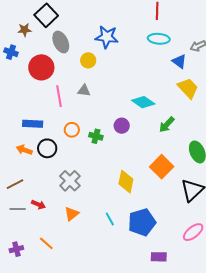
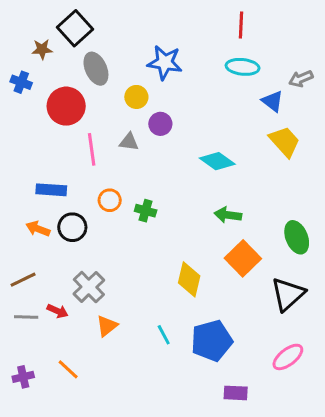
green arrow: (167, 125) -> (228, 215), moved, turned 54
purple circle: (122, 126) -> (160, 124), moved
gray cross: (70, 181) -> (89, 287), moved

